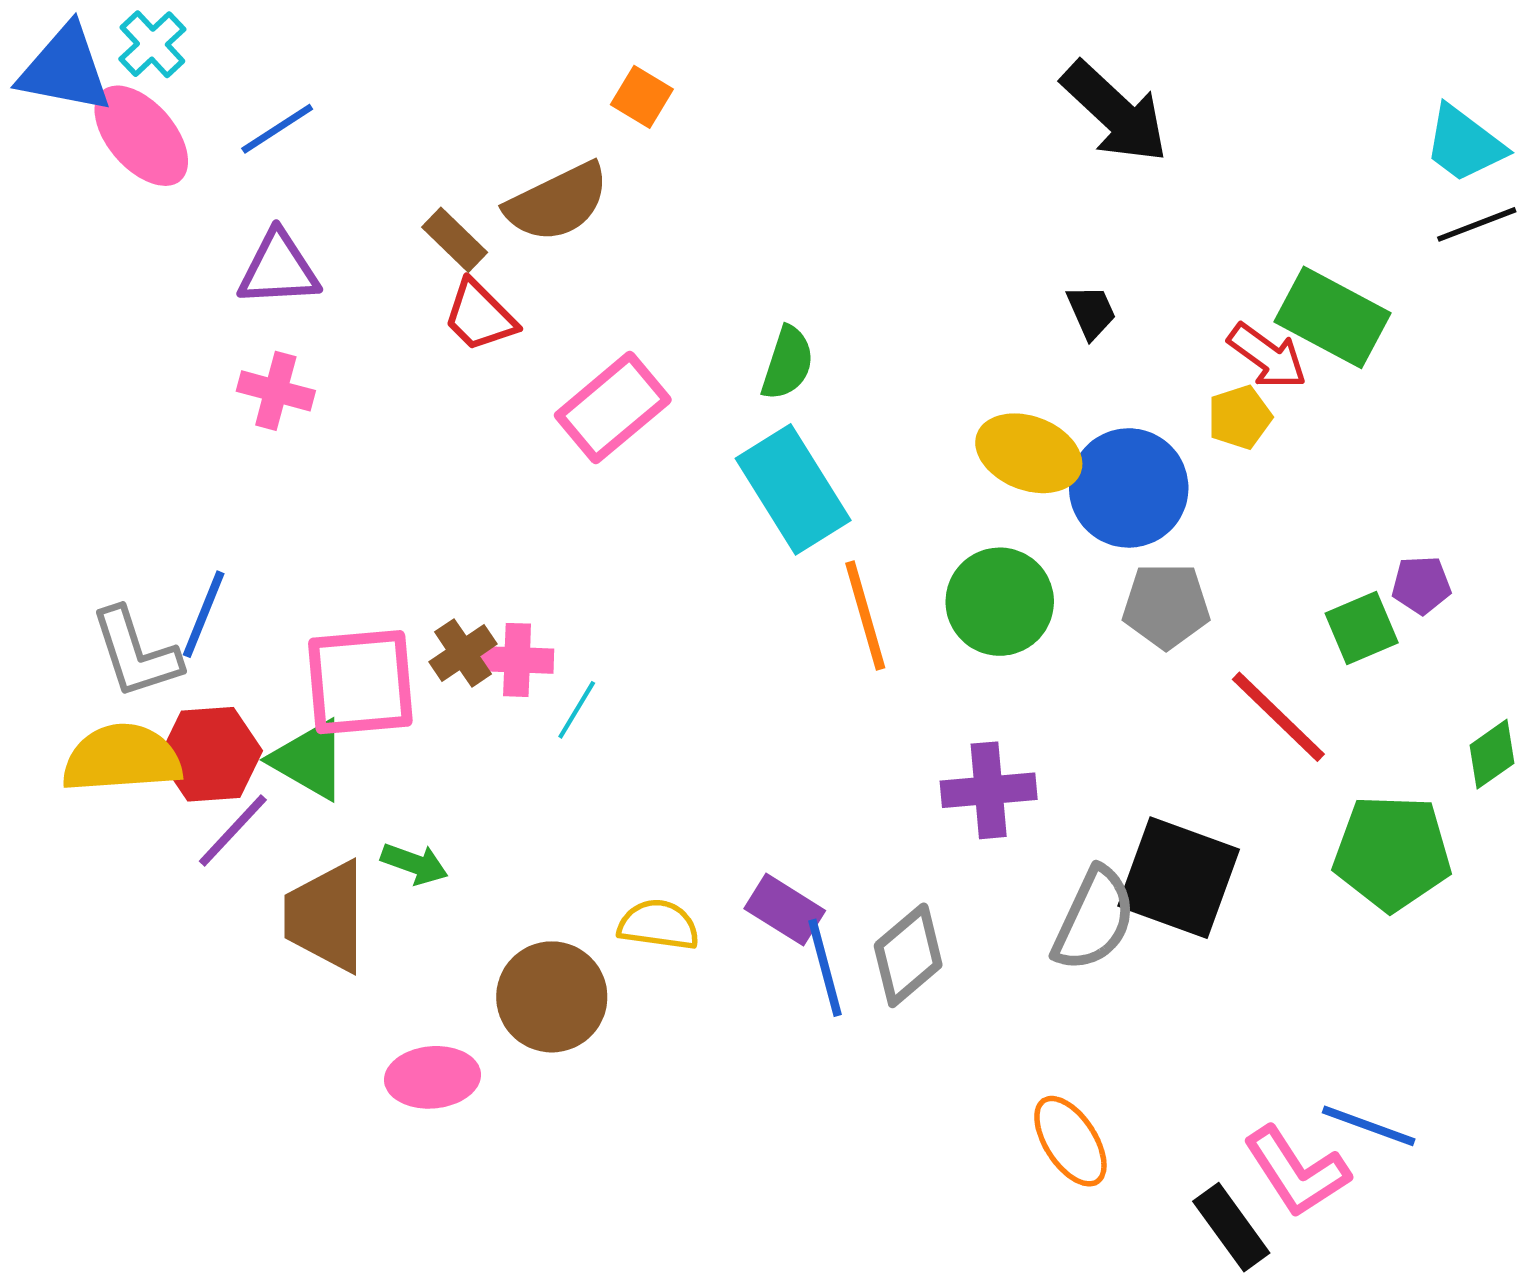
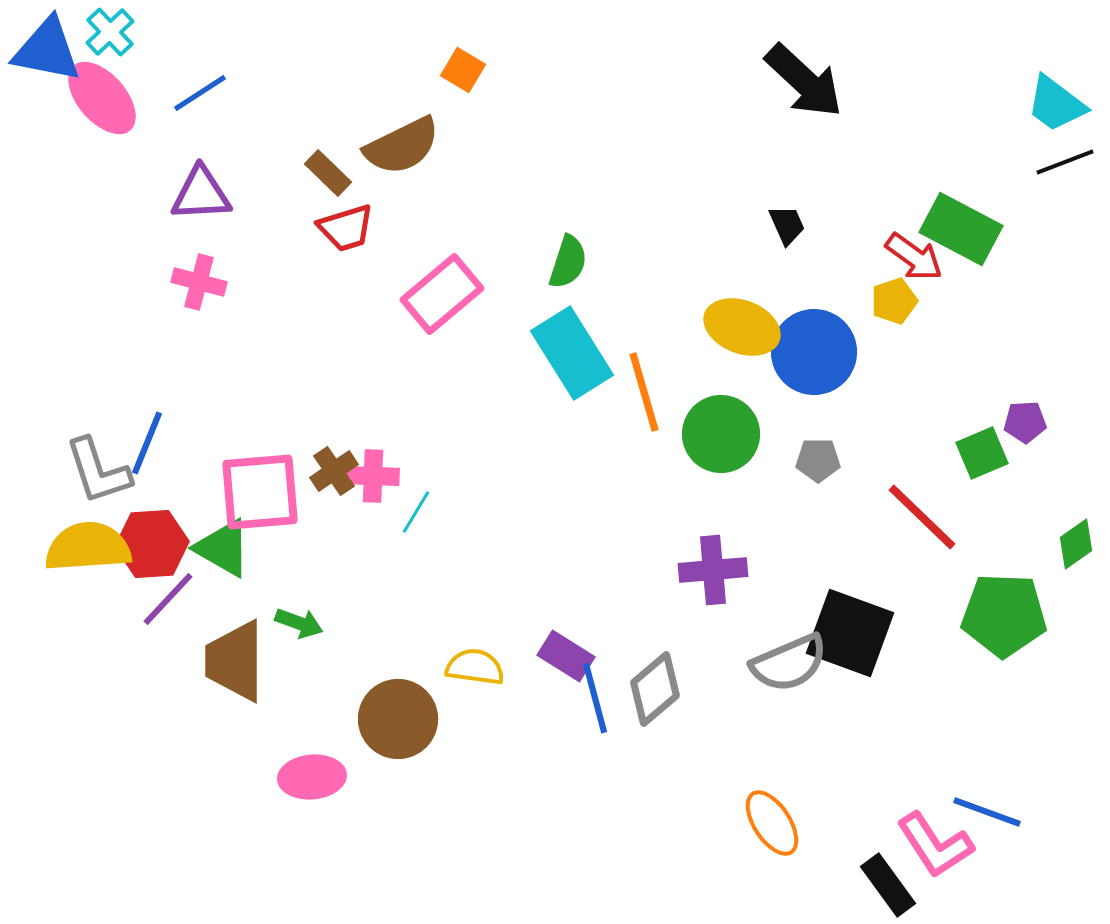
red trapezoid: (480, 316) -> (346, 228), turned -62
gray pentagon: (1166, 606) -> (818, 460), moved, size x0.7
orange line: (865, 616) -> (644, 392), moved
gray semicircle: (1094, 919) -> (789, 663), turned 42

